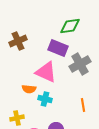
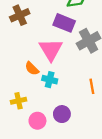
pink triangle: (46, 72) -> (51, 50), turned 35
orange semicircle: (29, 89) -> (32, 69), turned 40

